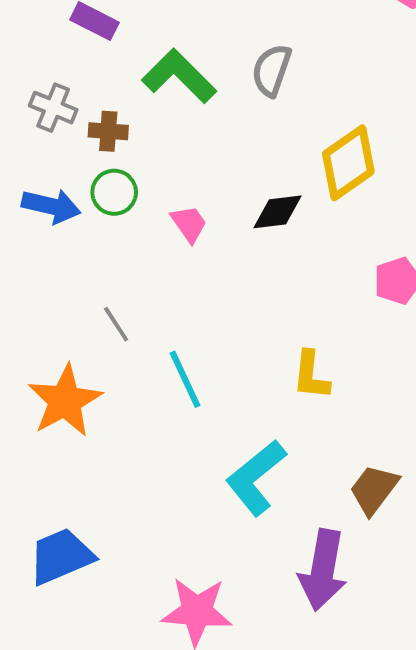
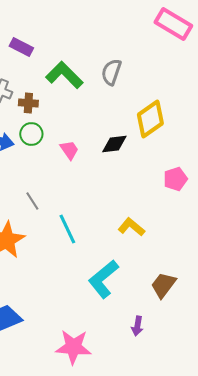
yellow L-shape: (311, 375) -> (131, 227), turned 124
purple arrow: (323, 570) -> (137, 326), size x0.5

